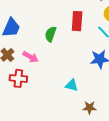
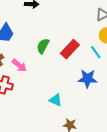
red rectangle: (77, 21) -> (70, 49), moved, turned 30

